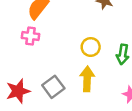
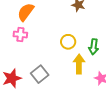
yellow arrow: (87, 79) -> (79, 64), moved

